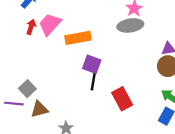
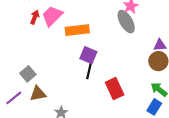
gray ellipse: (130, 25) -> (126, 22), turned 65
purple line: (14, 104) -> (14, 98), moved, turned -48

